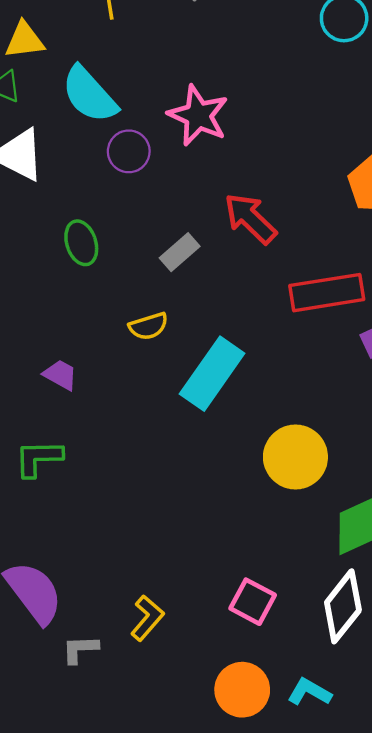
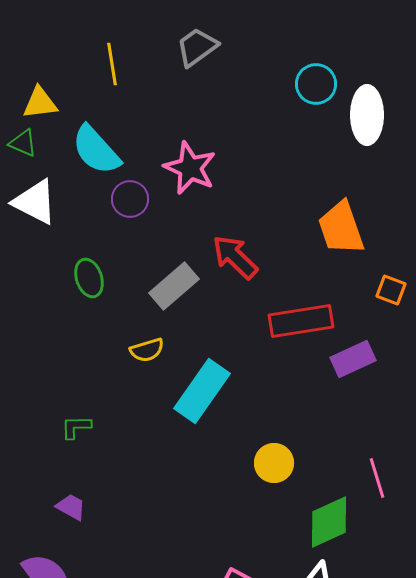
gray rectangle: (180, 252) -> (174, 286), size x1.4
purple trapezoid: (60, 375) -> (71, 507), moved
yellow circle: (295, 457) -> (274, 463), size x0.7
green L-shape: (38, 458) -> (76, 427), moved, size x0.7

